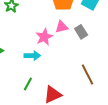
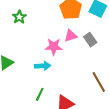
pink star: (44, 37) -> (54, 47), turned 30

